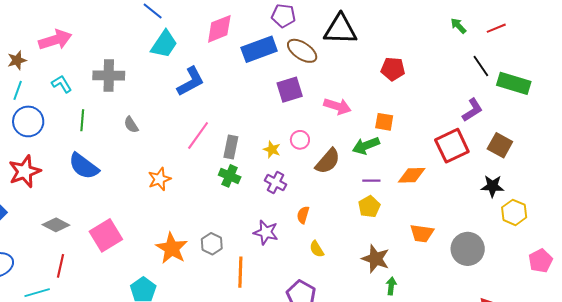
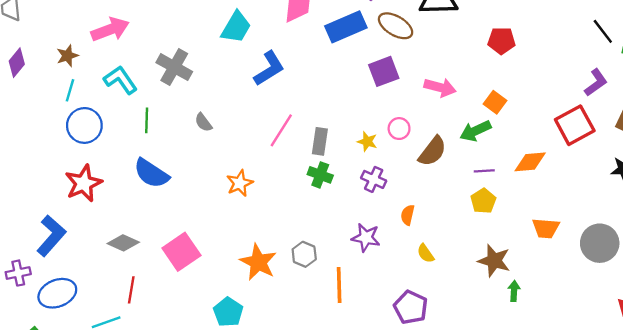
gray cross: (109, 75) -> (174, 67), turned 32
cyan L-shape: (62, 84) -> (120, 80), size x1.4
orange square: (384, 122) -> (495, 102), turned 30

